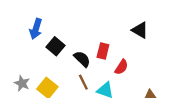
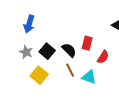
black square: (56, 46) -> (47, 51), moved
gray star: (22, 83) -> (26, 52), moved

